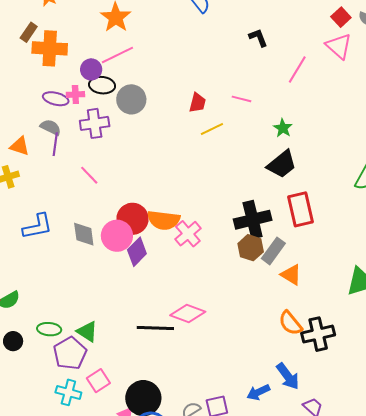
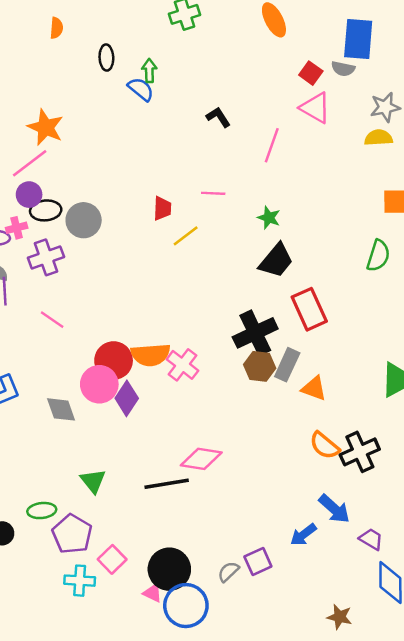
pink line: (117, 55) -> (30, 163), moved
gray diamond: (84, 234) -> (61, 409), moved
green triangle: (87, 331) -> (93, 481), moved, turned 30

